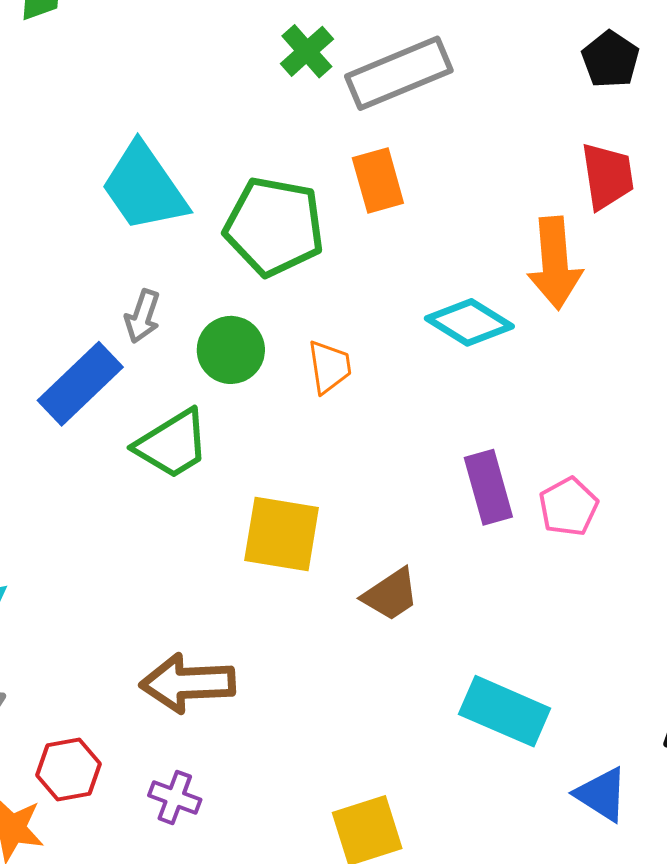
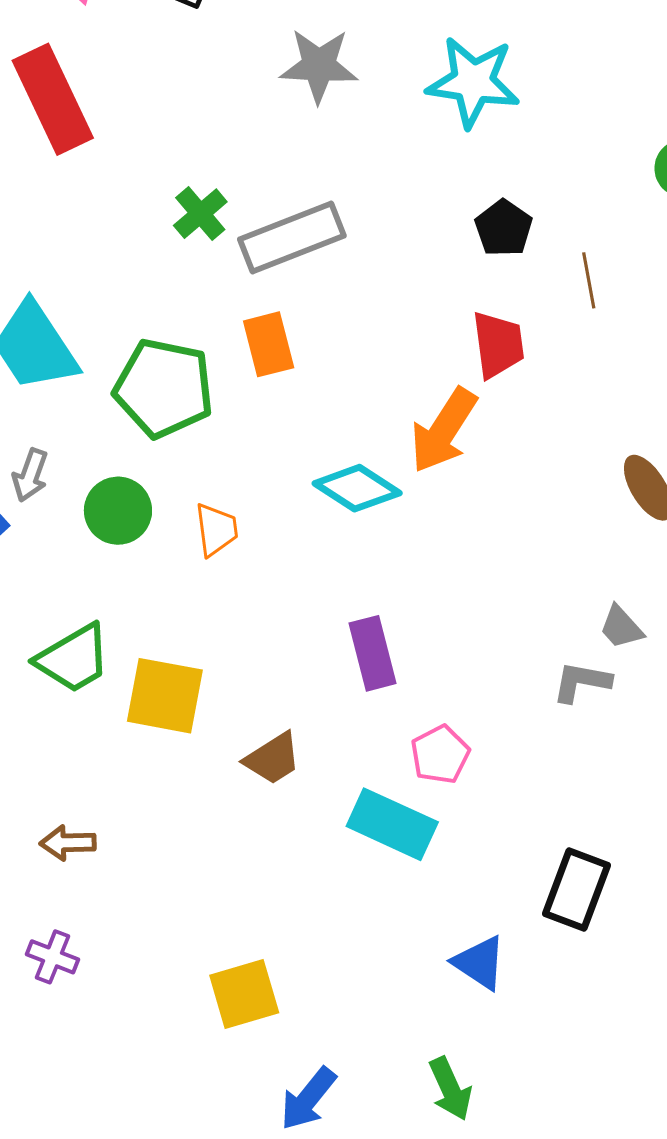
orange arrow: (555, 263) -> (444, 430), turned 36
green trapezoid: (172, 444) -> (73, 659), moved
pink pentagon: (568, 507) -> (440, 755), moved
brown arrow: (188, 683) -> (68, 843), size x0.6
cyan rectangle: (505, 711) -> (392, 824), moved

